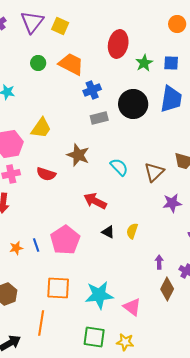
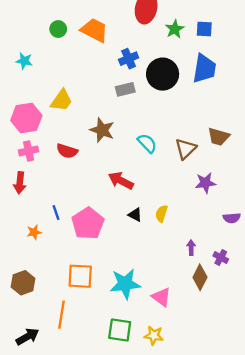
blue cross: (92, 90) -> (129, 59), moved
blue line: (36, 245) -> (56, 212), moved

